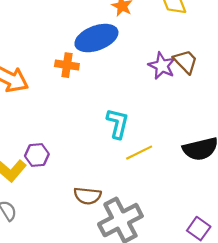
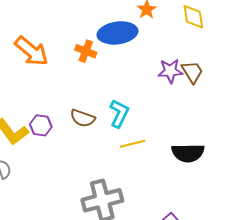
purple star: (162, 66) -> (170, 71), turned 30
brown semicircle: (87, 196) -> (83, 118), moved

